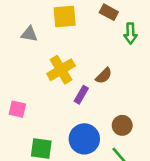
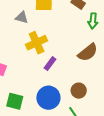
gray triangle: (29, 34) -> (22, 17), moved
brown semicircle: (104, 76) -> (88, 52), moved, size x1.5

